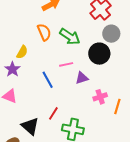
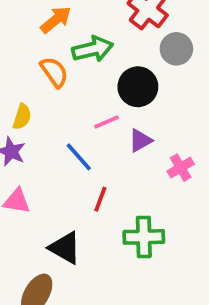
green arrow: (70, 37) -> (93, 49), moved, turned -35
black circle: (99, 54) -> (138, 87), moved
red line: (53, 113) -> (100, 199), moved

